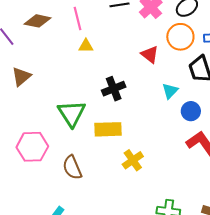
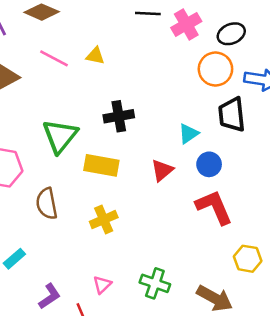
pink line: (77, 18) -> (54, 58), moved, turned -60
red triangle: (150, 54) -> (162, 170), moved, turned 30
yellow cross: (133, 160) -> (104, 220), moved

